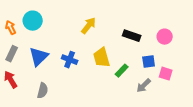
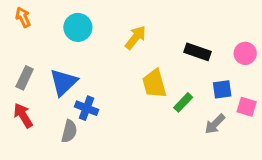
cyan circle: (33, 21) -> (78, 27), moved
orange arrow: (11, 28) -> (23, 17), moved
blue cross: (70, 60) -> (87, 108), moved

